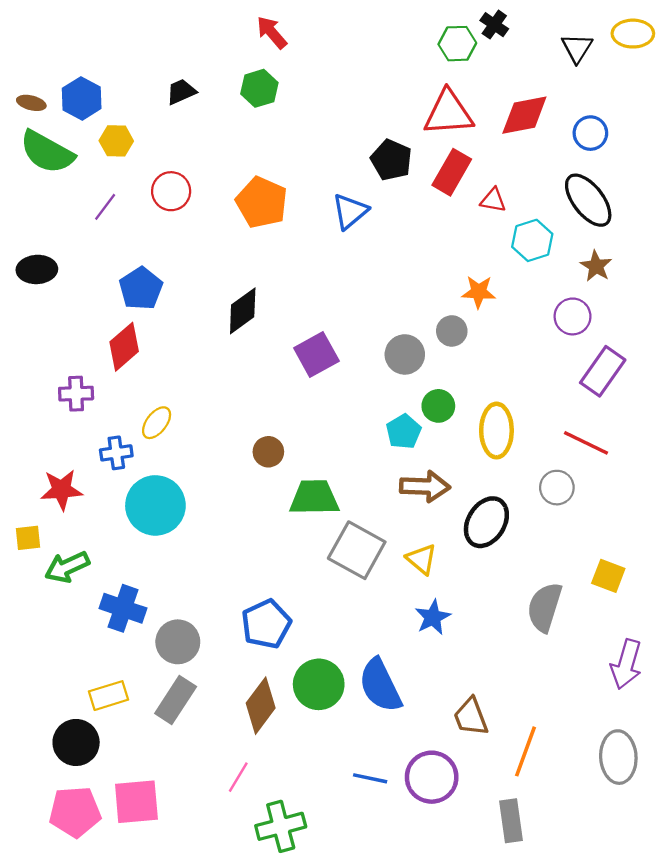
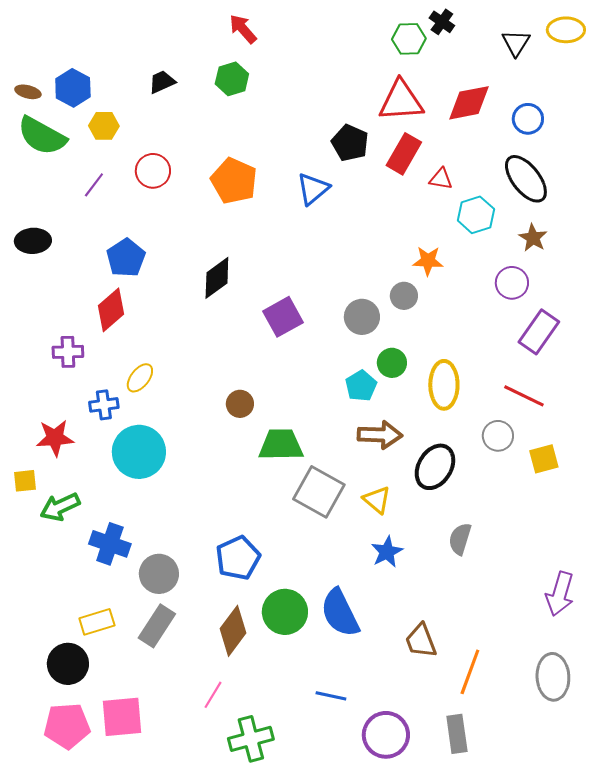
yellow square: (608, 576) -> (544, 459), moved, turned -36
gray semicircle: (545, 607) -> (460, 539), moved, size x0.7
purple circle: (432, 777) -> (386, 735), moved

